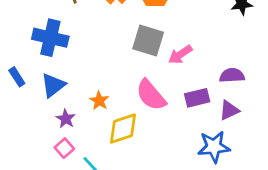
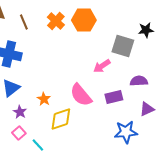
gray square: (148, 41) -> (123, 46), moved
purple triangle: (229, 110) -> (147, 109), moved

